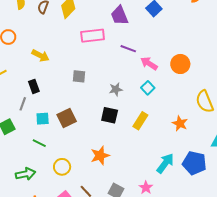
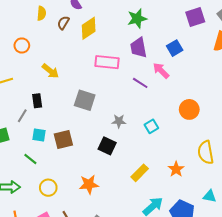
pink arrow: (149, 63) -> (161, 71), moved
gray square: (79, 76) -> (85, 100), size x1.5
yellow rectangle: (140, 121) -> (140, 173), moved

